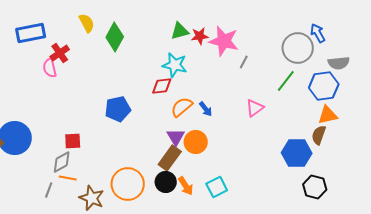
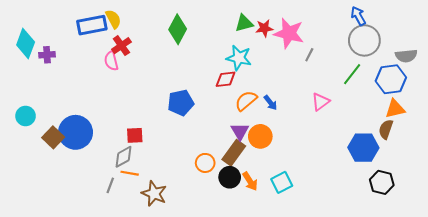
yellow semicircle: (87, 23) -> (113, 19), moved
blue arrow: (318, 33) -> (358, 16), moved
orange circle: (128, 184) -> (205, 163), moved, size x0.6

